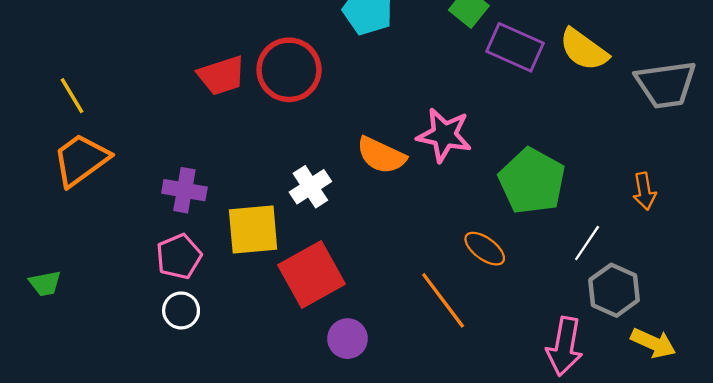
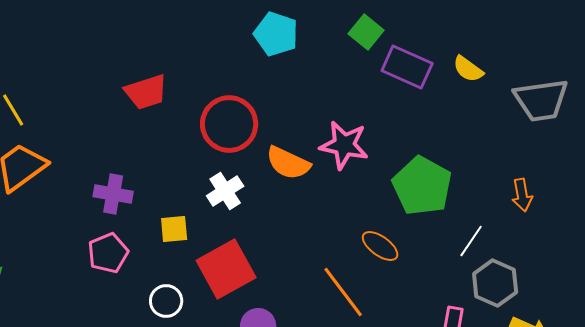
yellow semicircle: (584, 50) -> (468, 69), size x0.7
red circle: (289, 70) -> (229, 124), moved
yellow square: (253, 230) -> (174, 229), size x0.6
white circle: (181, 310) -> (166, 301), moved

